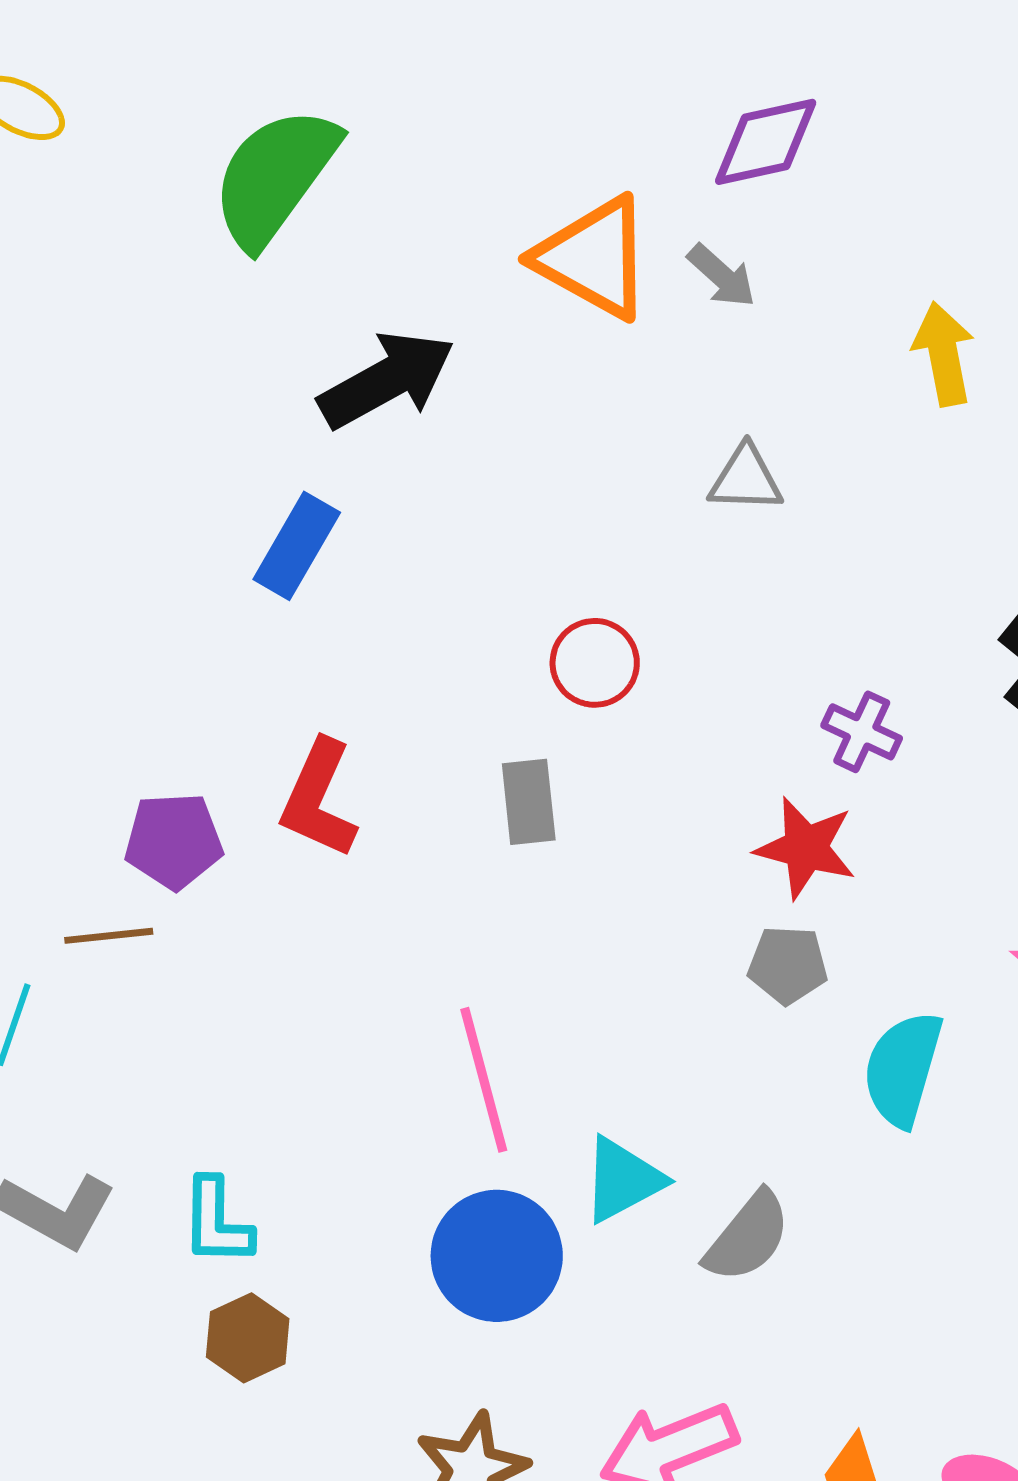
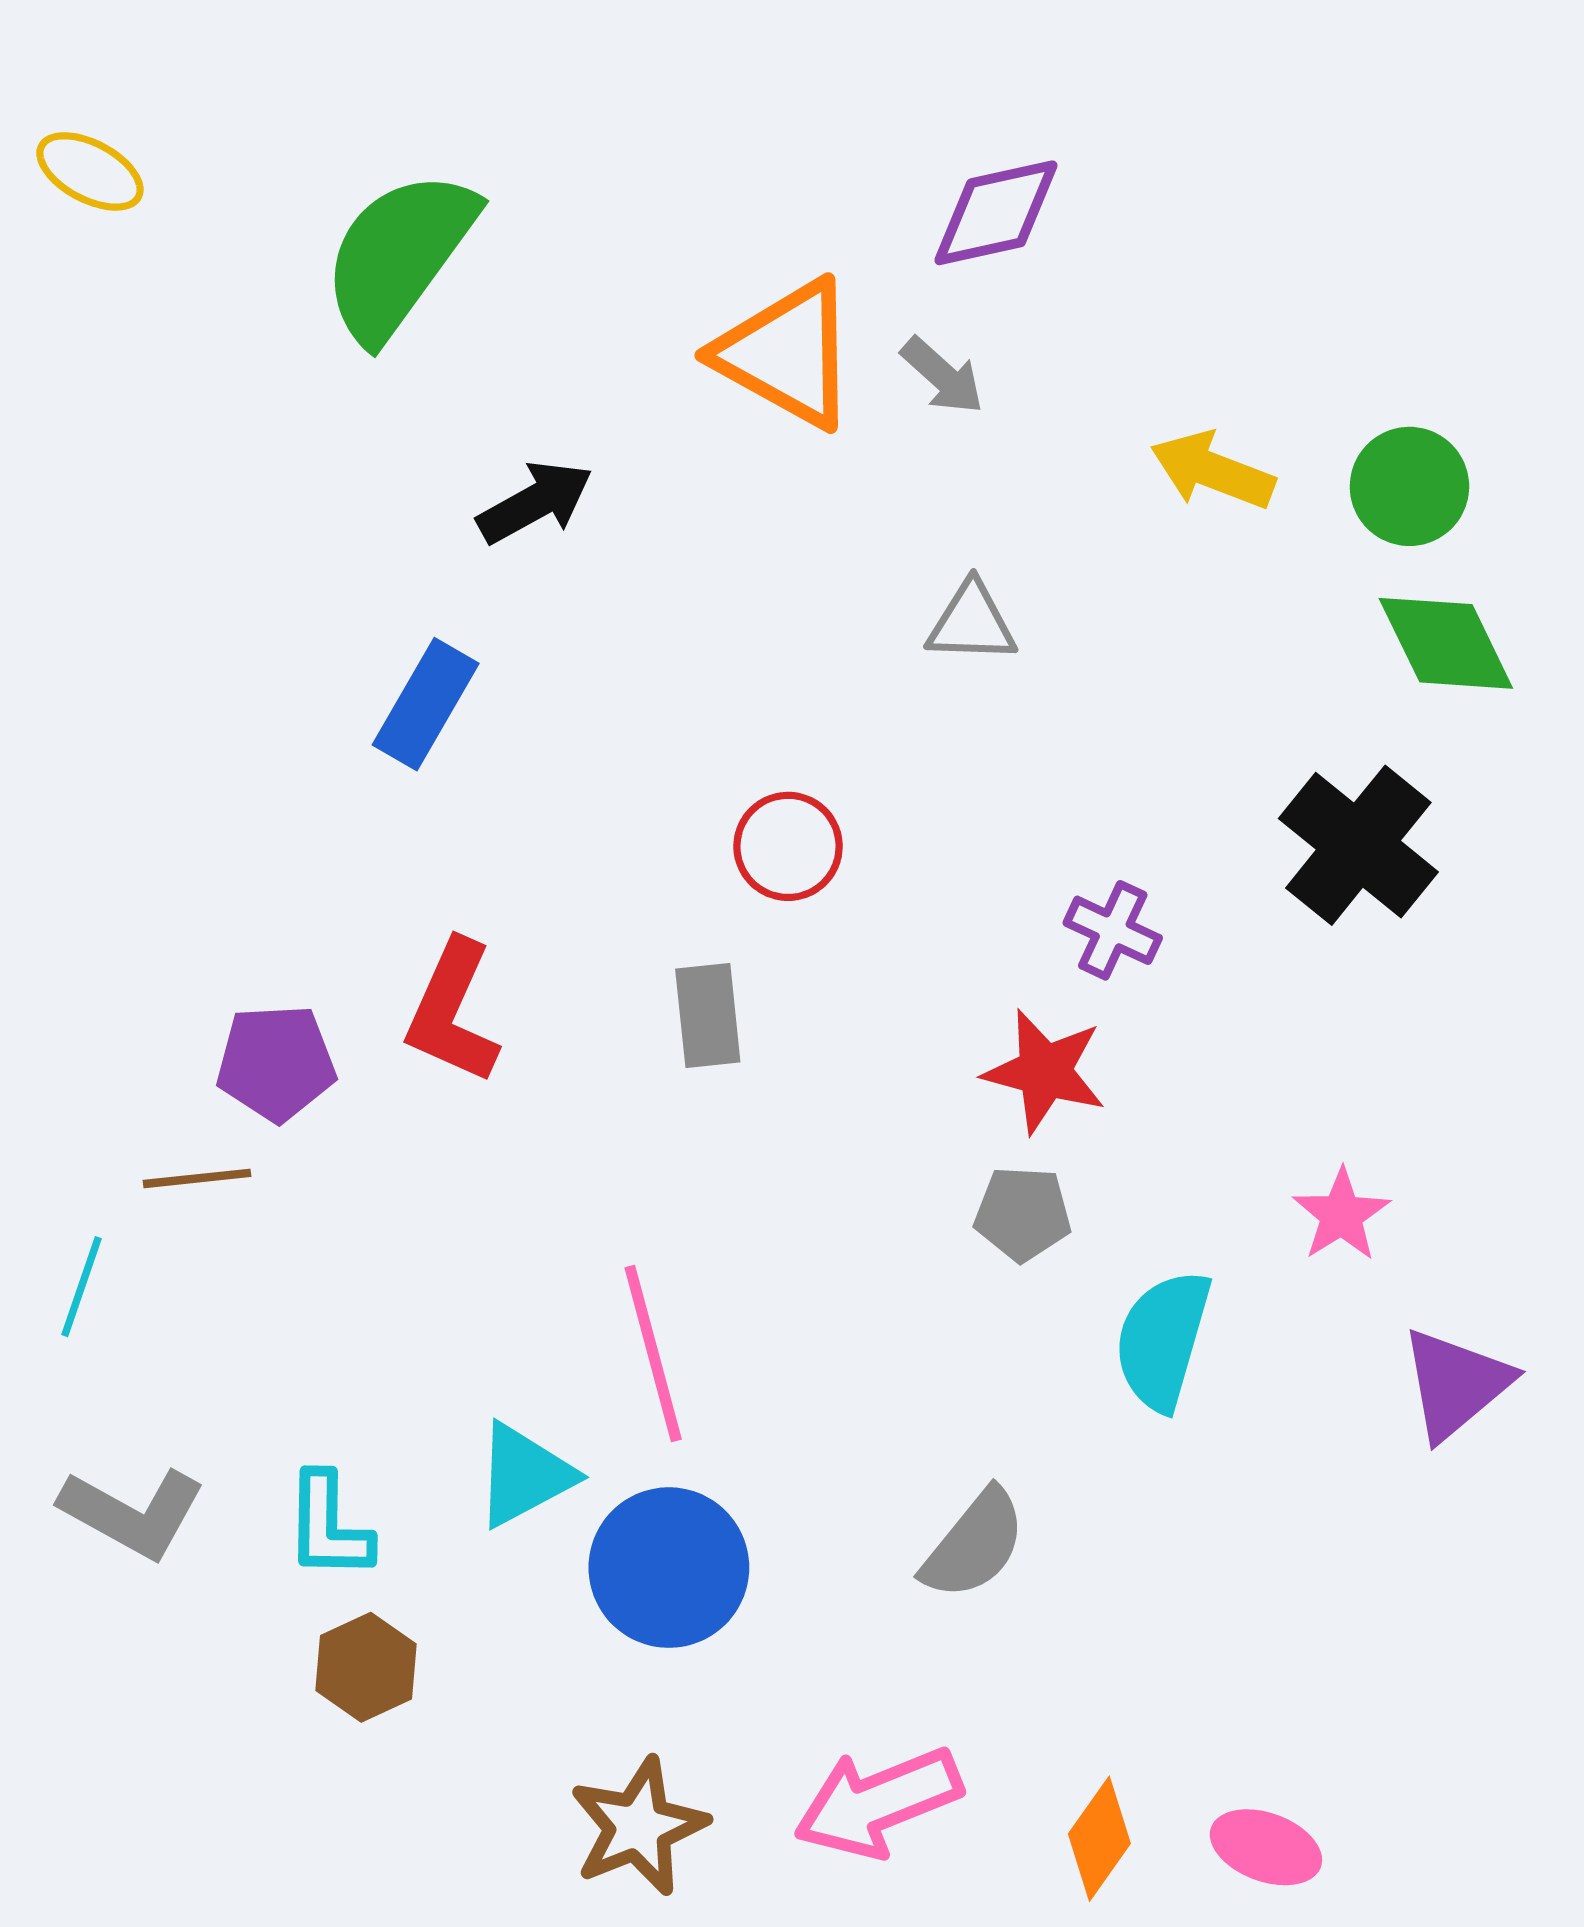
yellow arrow: (944, 354) -> (1212, 471), turned -58
black arrow: (387, 380) -> (535, 502), size x0.7
cyan triangle: (623, 1180) -> (524, 1475), moved

